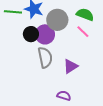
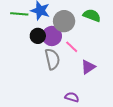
pink line: (83, 32) -> (72, 47), moved
purple triangle: (71, 66) -> (88, 67), moved

